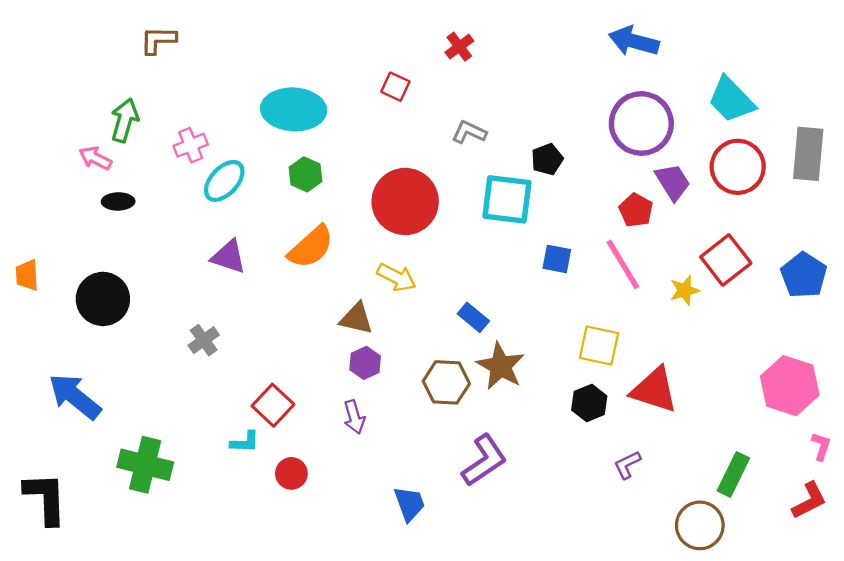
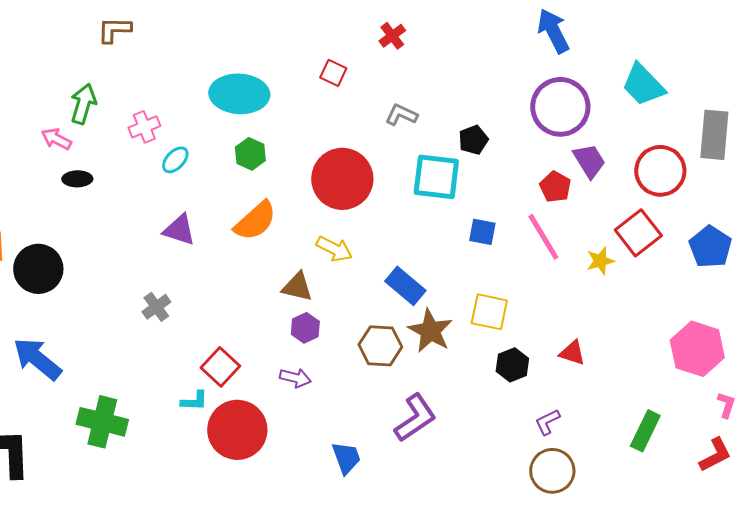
blue arrow: (634, 41) -> (553, 31), turned 48
red circle: (738, 167) -> (660, 171), moved
cyan ellipse: (224, 181) -> (175, 160), size x0.7
black circle: (103, 299) -> (38, 269), moved
blue rectangle: (473, 317) -> (405, 286), size x1.4
yellow square: (599, 346) -> (489, 312), moved
red triangle: (654, 390) -> (572, 353), size x0.6
purple arrow: (354, 417) -> (295, 378), turned -60
red circle: (291, 473) -> (237, 430), size x2.0
brown circle: (700, 525) -> (552, 471), moved

